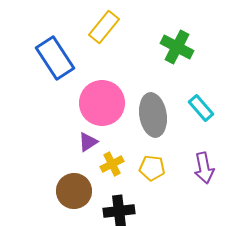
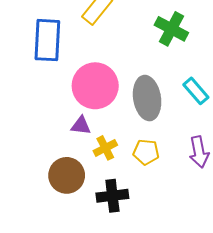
blue rectangle: (55, 58) -> (47, 40), turned 36
purple triangle: (88, 142) -> (81, 126), turned 40

